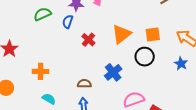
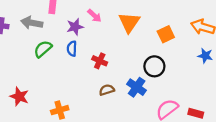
orange triangle: (121, 34) -> (129, 22), moved
black circle: (145, 57) -> (154, 66), moved
brown semicircle: (84, 84) -> (107, 90), moved

